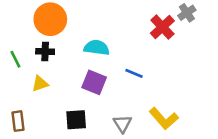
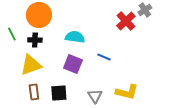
green line: (15, 59) -> (12, 34), moved
yellow triangle: (40, 84) -> (31, 65), size x1.6
yellow L-shape: (164, 118) -> (127, 92), turned -35
brown rectangle: (18, 121) -> (34, 92), moved

